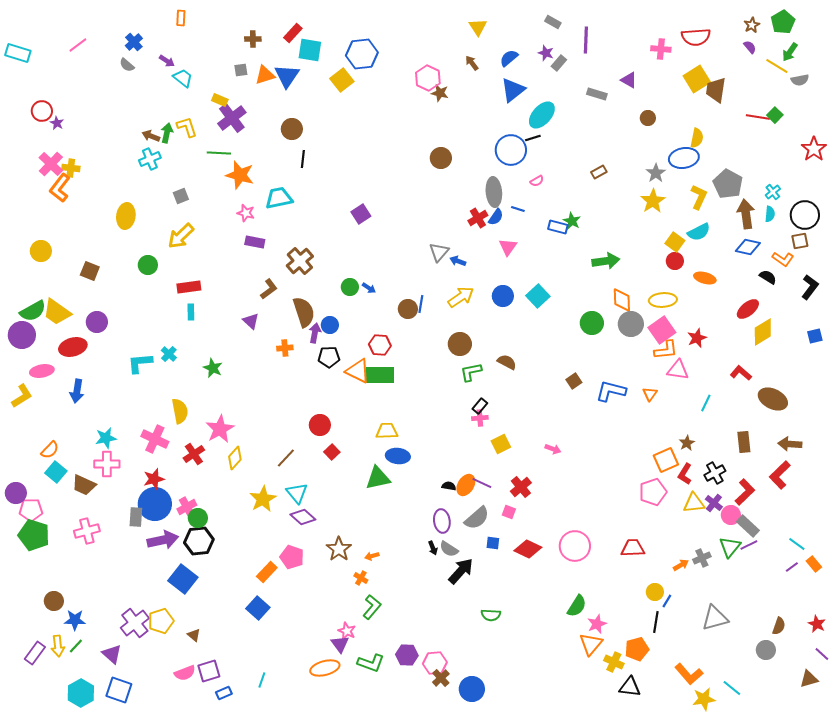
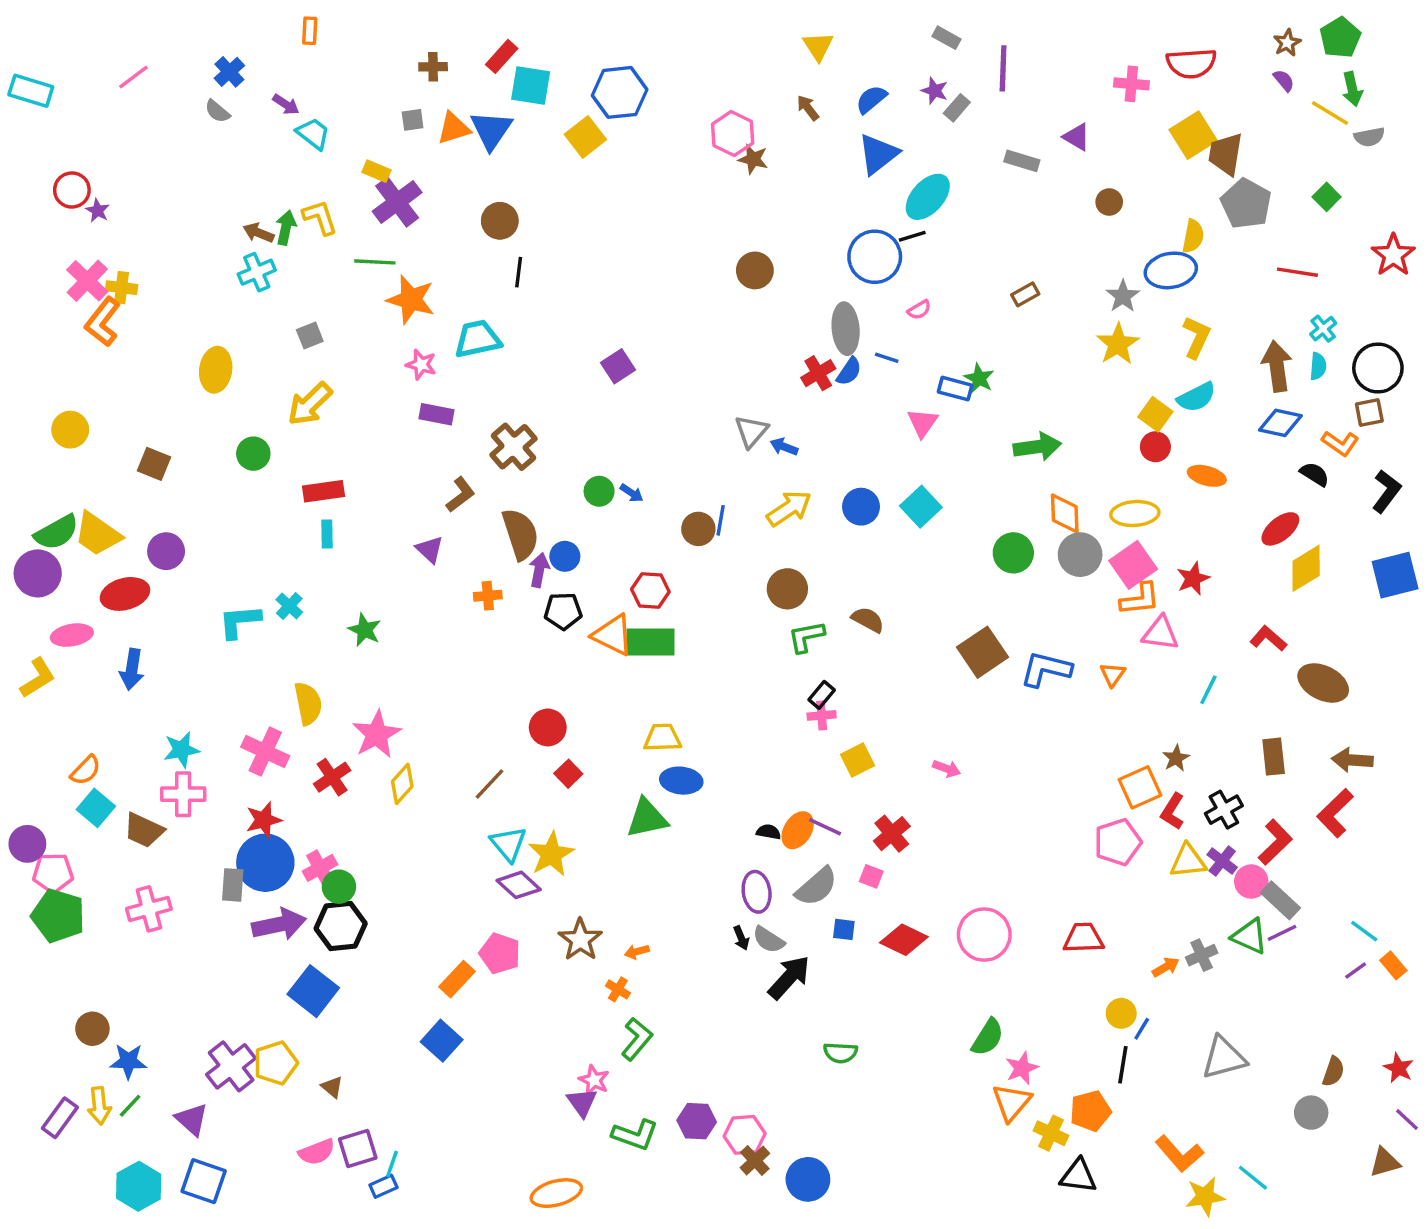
green arrow: (790, 52) -> (1352, 89), turned -48
red line: (758, 117) -> (1297, 272), moved
gray pentagon: (728, 184) -> (1246, 204), moved
pink triangle: (508, 247) -> (923, 423), moved
blue square: (815, 336) -> (1395, 575), size x1.8
brown square: (574, 381) -> (983, 652), size x1.8
yellow star: (263, 499) -> (551, 854), moved
green triangle: (730, 547) -> (1250, 936), turned -45
orange ellipse: (325, 668) -> (556, 1193), moved
cyan line: (262, 680) -> (392, 1164), moved

